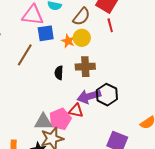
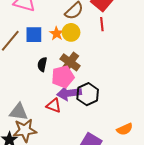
blue square: (46, 33) -> (34, 35), moved
brown cross: (85, 67) -> (70, 62), turned 30
pink pentagon: (60, 119) -> (63, 77), moved

